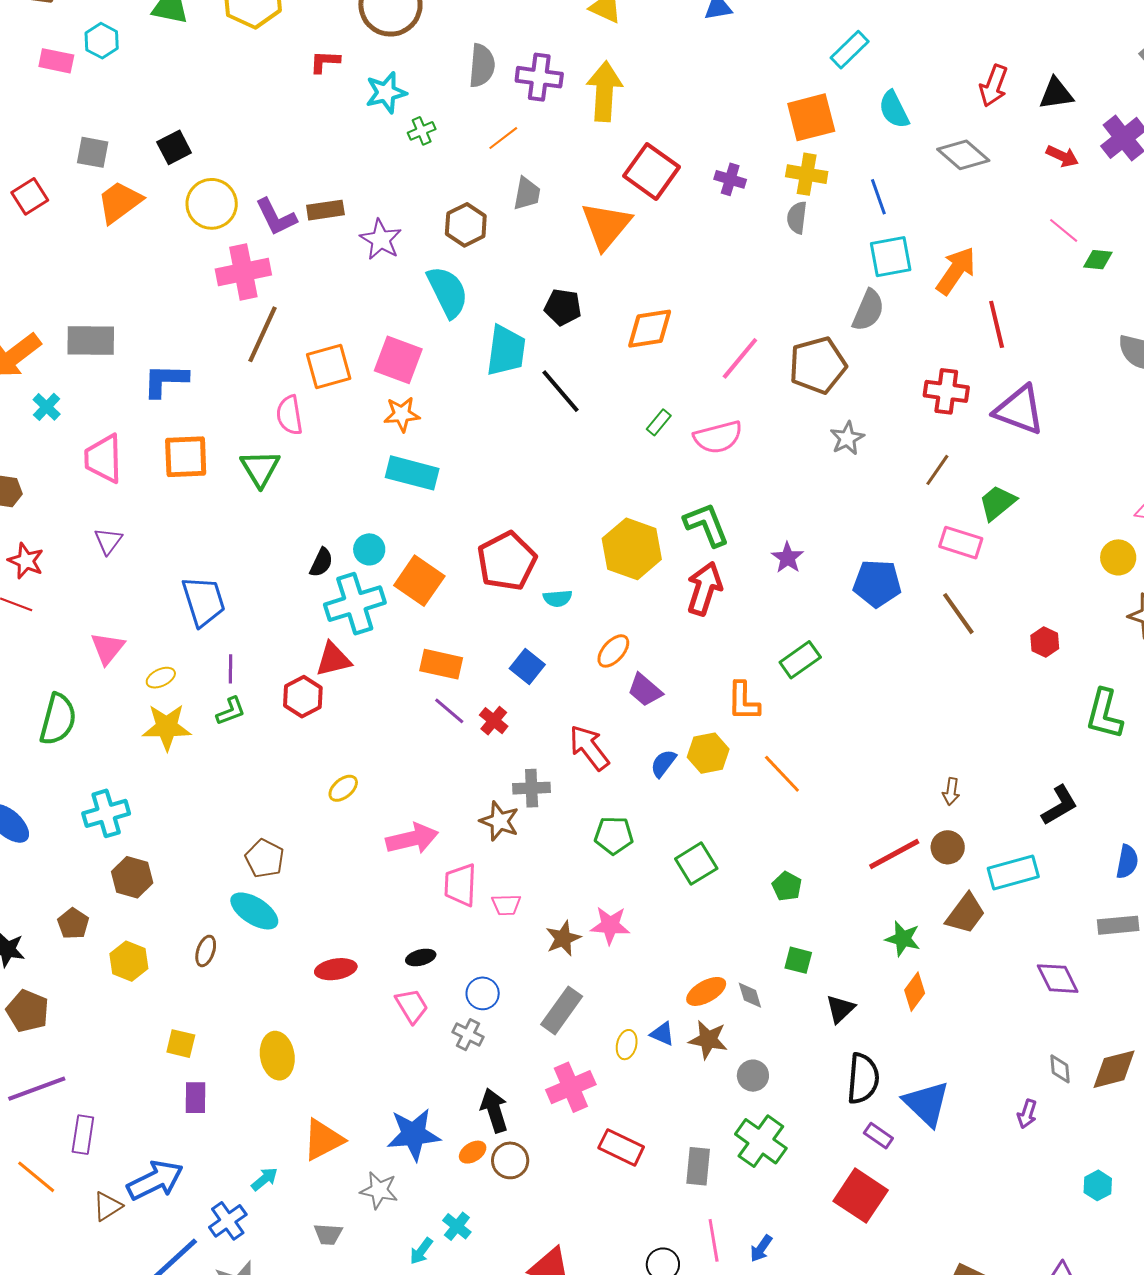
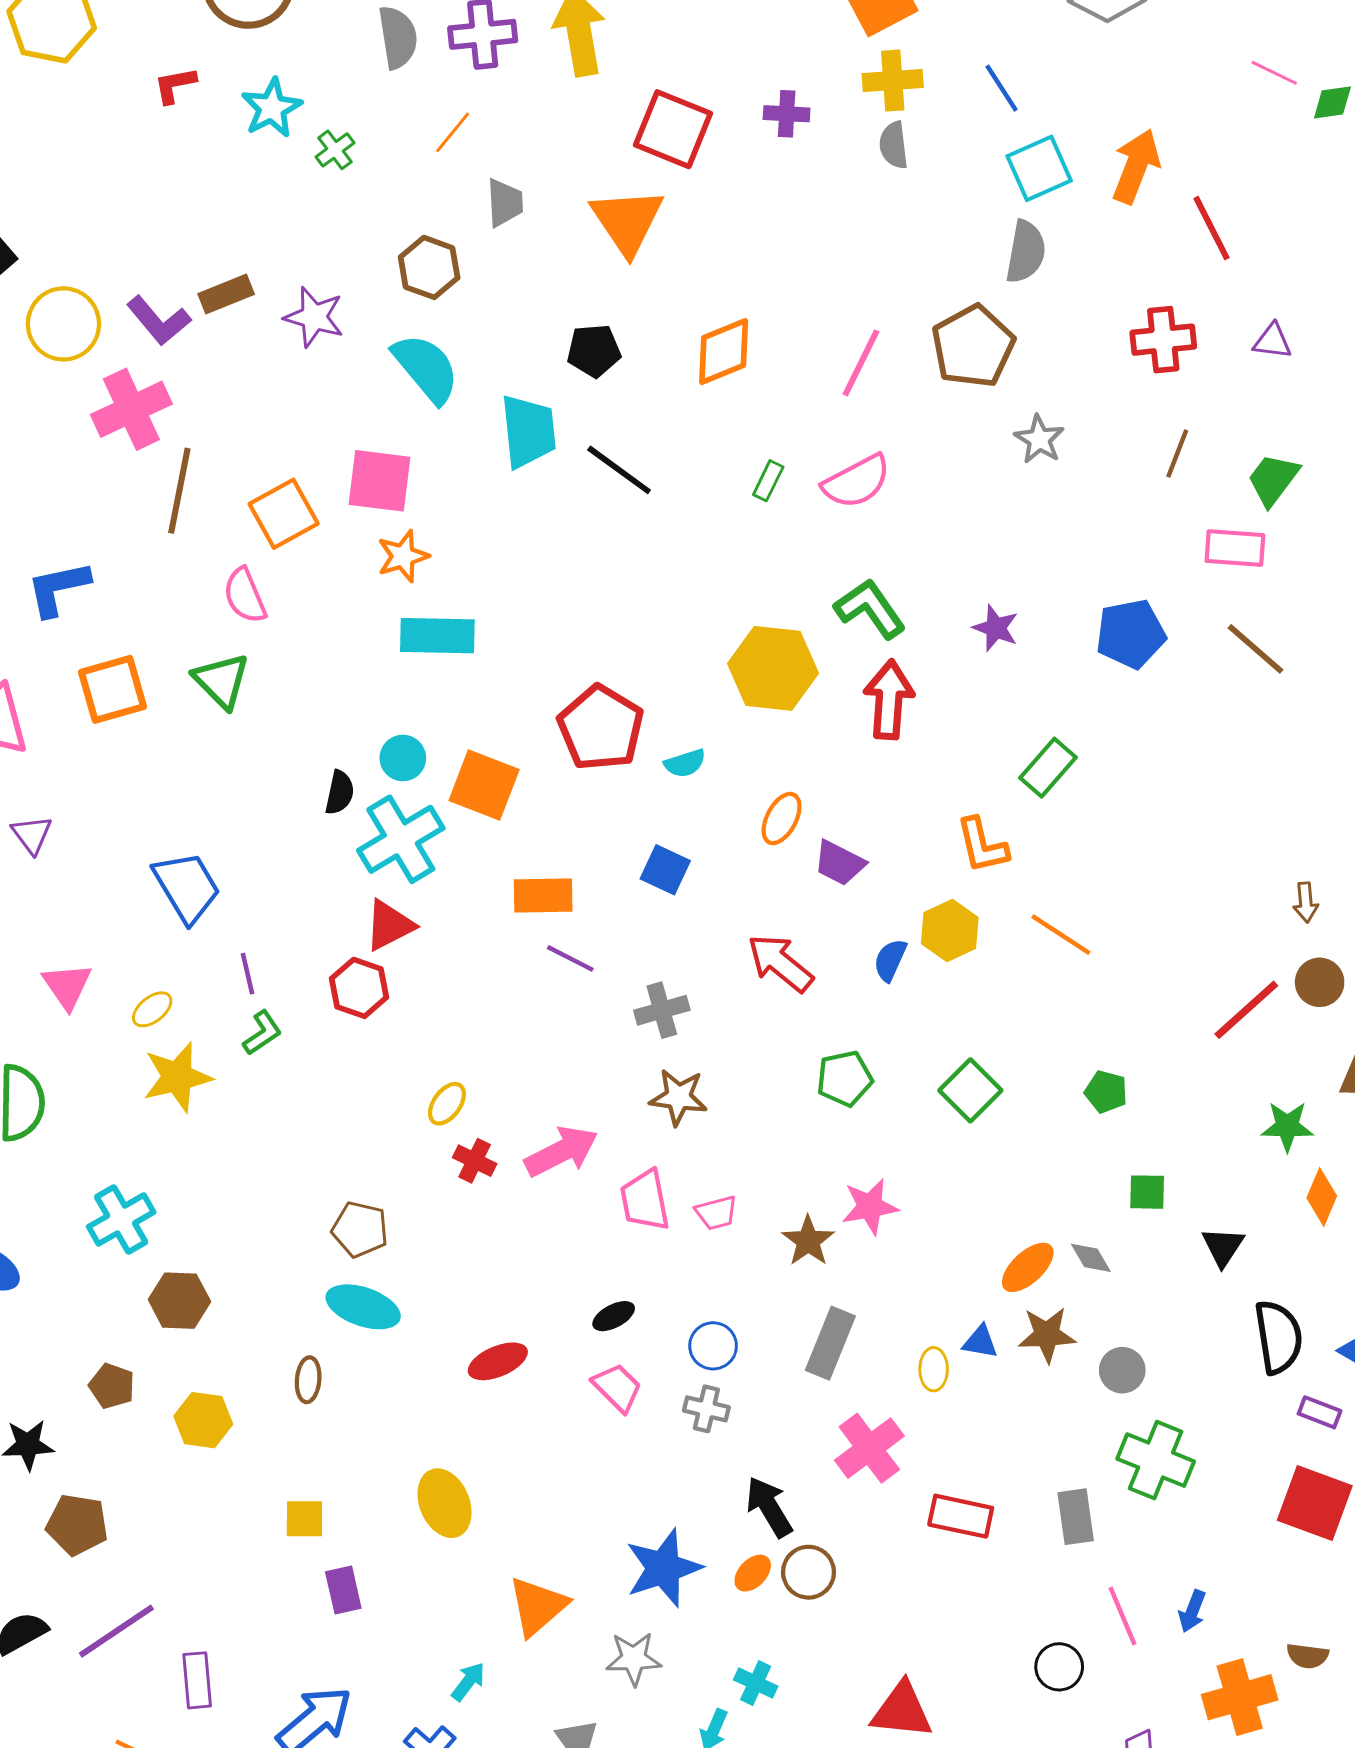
purple triangle: (1019, 410) -> (1272, 341), size x0.5
red cross: (494, 721) -> (475, 1161), moved
gray cross: (532, 788) -> (662, 1010), moved

